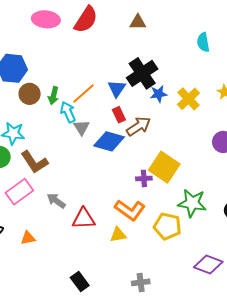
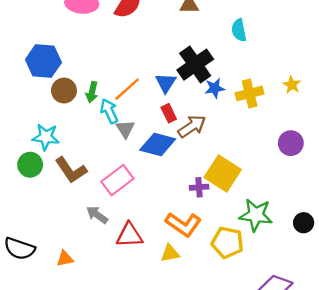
cyan semicircle: (203, 42) -> (239, 30), moved
yellow cross: (188, 99) -> (250, 93), turned 30
pink rectangle: (19, 192) -> (117, 180), moved

